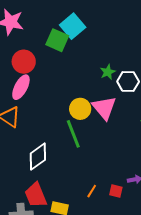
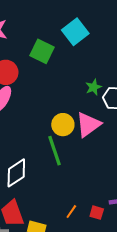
cyan square: (73, 26) -> (75, 32), moved
pink triangle: (104, 108) -> (88, 125), turned 32

